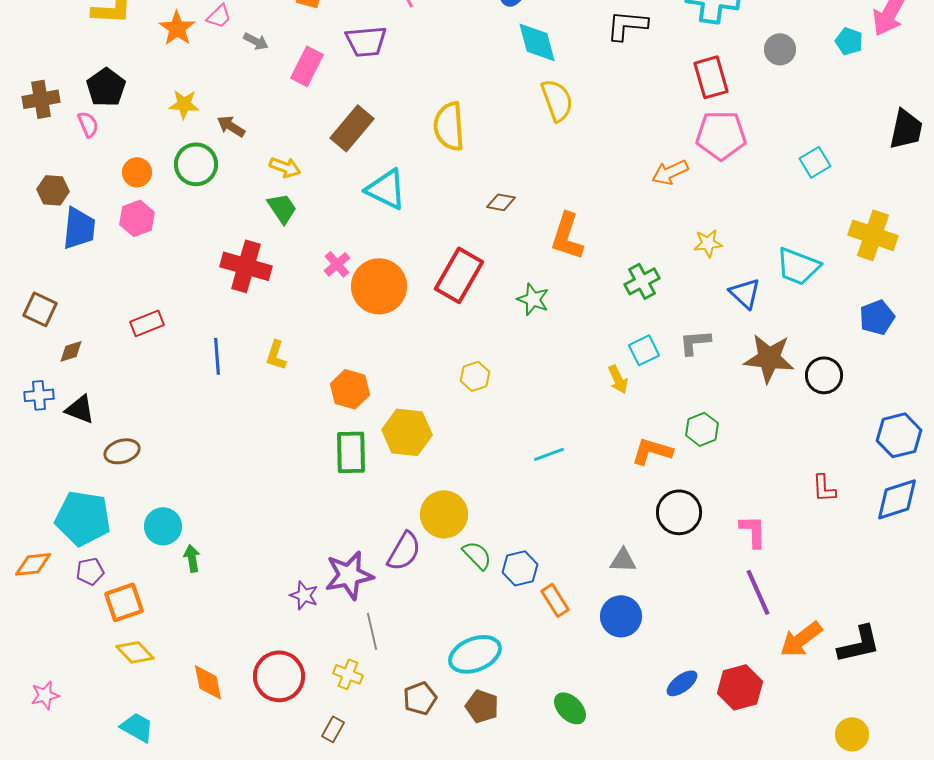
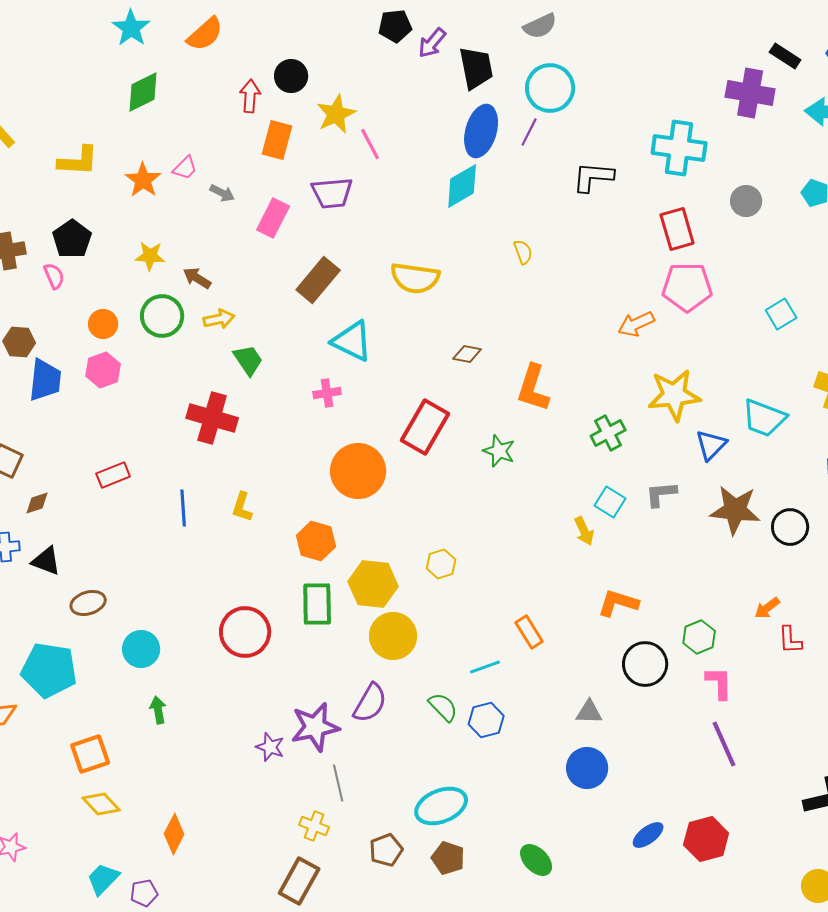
cyan diamond: (537, 42) -> (462, 186), moved, turned 75
yellow semicircle: (557, 100) -> (523, 252), size x0.6
yellow semicircle: (449, 126) -> (415, 278), turned -78
yellow arrow: (285, 167) -> (219, 319), moved, turned -32
yellow star: (708, 243) -> (674, 395), size x1.8
pink cross: (337, 264) -> (327, 393), moved, turned 32
orange circle: (379, 286) -> (358, 471), moved
blue triangle: (745, 293) -> (711, 445), turned 32
cyan square: (644, 350) -> (610, 502), turned -32
yellow hexagon: (475, 376) -> (441, 564), moved
green hexagon: (702, 429) -> (699, 637), moved
cyan line: (549, 454) -> (485, 667), moved
yellow circle: (444, 514) -> (393, 636), moved
cyan circle: (163, 526) -> (141, 649), moved
purple pentagon: (90, 571) -> (144, 893), moved
orange rectangle: (555, 600) -> (529, 632), moved
orange arrow: (801, 639) -> (767, 608), moved, size x0.6
red circle: (279, 676) -> (245, 632), moved
orange diamond: (208, 682) -> (174, 834), turned 39
cyan trapezoid: (137, 727) -> (103, 879), turned -75
brown rectangle: (333, 729) -> (299, 881), size x1.8

